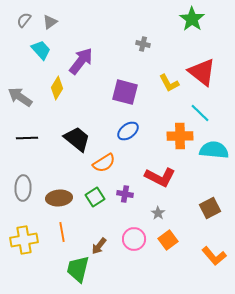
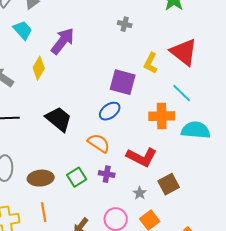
yellow L-shape: (169, 83) -> (151, 63), turned 55
purple square: (125, 92) -> (123, 82), moved
orange semicircle: (104, 163) -> (99, 143), moved, turned -115
brown square: (210, 208) -> (169, 184), moved

